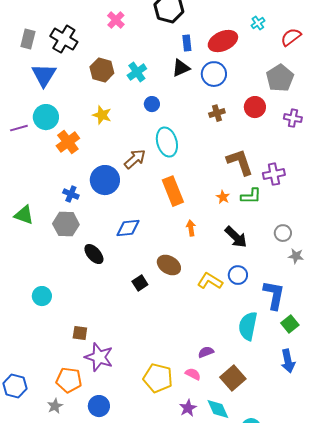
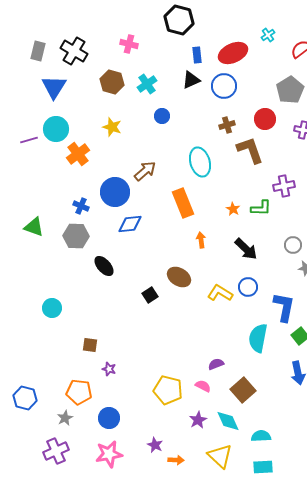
pink cross: (116, 20) -> (129, 44), moved, turned -30
cyan ellipse: (167, 142) -> (200, 162), moved
brown L-shape: (240, 162) -> (250, 150), moved
blue diamond: (128, 228) -> (130, 224), moved
purple star: (99, 357) -> (109, 369), size x0.5

